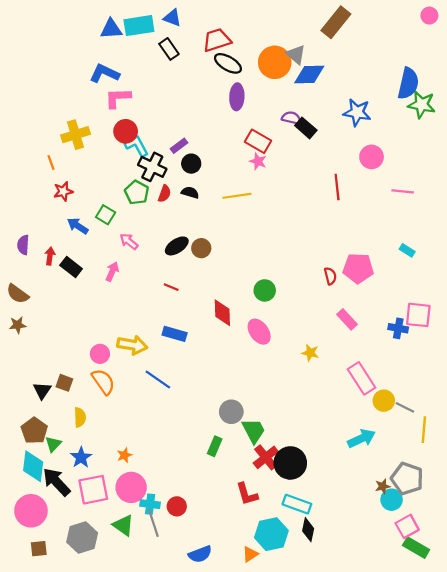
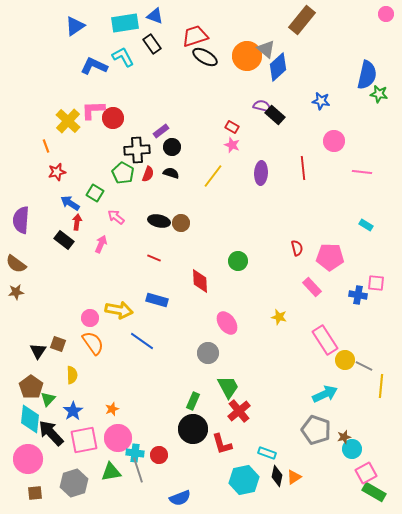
blue triangle: (111, 29) -> (75, 26), moved, turned -30
blue diamond: (309, 75) -> (278, 67), turned -40
purple ellipse: (237, 97) -> (261, 173), moved
pink L-shape: (118, 98) -> (93, 110), moved
green star: (422, 105) -> (379, 94), size x0.7
blue star: (357, 112) -> (321, 101), size x0.7
yellow cross: (75, 135) -> (68, 121), turned -30
red rectangle: (258, 141) -> (232, 127), size x0.6
cyan L-shape: (137, 146) -> (123, 57), moved
black cross: (152, 167) -> (137, 150), turned -30
yellow line: (237, 196) -> (213, 176), turned -45
purple semicircle: (23, 245) -> (21, 220), size x1.5
black ellipse: (177, 246) -> (159, 221), turned 45
red arrow: (50, 256) -> (77, 222), moved
pink pentagon: (358, 268) -> (330, 257), moved
pink square: (418, 315) -> (376, 283), size x0.7
pink ellipse: (259, 332) -> (227, 323), moved
gray circle: (231, 412) -> (208, 353), moved
black circle: (290, 463) -> (193, 429), moved
gray pentagon: (407, 479) -> (316, 430), moved
cyan rectangle: (297, 504) -> (267, 453), size x0.7
green triangle: (123, 525) -> (111, 472), turned -45
orange triangle: (250, 554) -> (294, 477), moved

